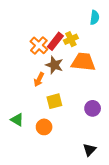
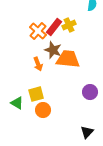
orange trapezoid: (83, 62) -> (68, 59), moved
orange arrow: (39, 79) -> (38, 64), turned -48
yellow square: (54, 101) -> (36, 94), moved

